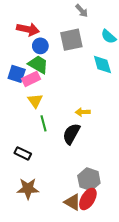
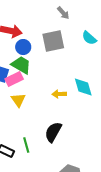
cyan diamond: (102, 65) -> (83, 87), moved
yellow arrow: (83, 112) -> (59, 94), moved
green line: (43, 123) -> (26, 145), moved

